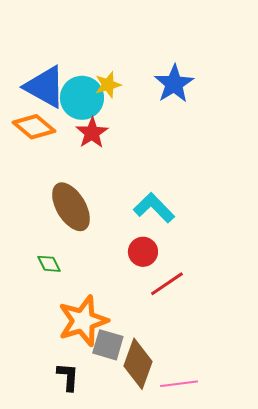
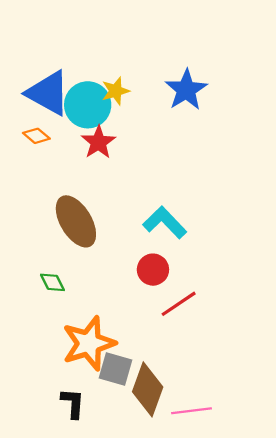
orange diamond: (34, 127) -> (36, 136), size x0.6

